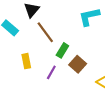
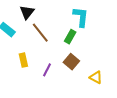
cyan L-shape: (89, 17) -> (81, 17), turned 110
green rectangle: (62, 50) -> (70, 37), moved

